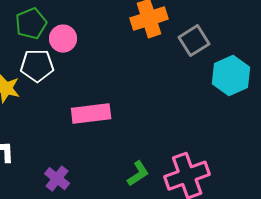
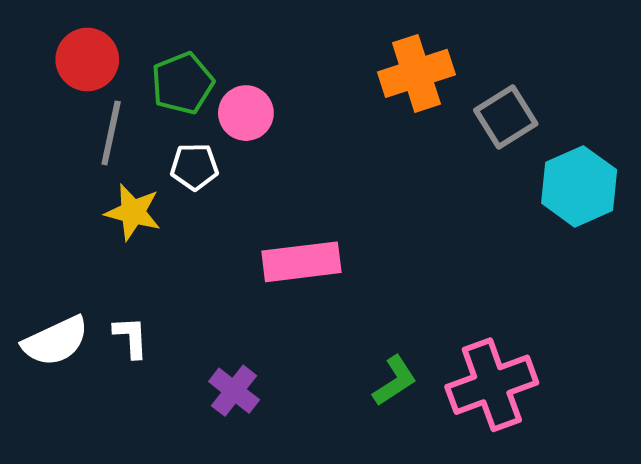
white pentagon: (37, 66) -> (194, 167), size x0.7

